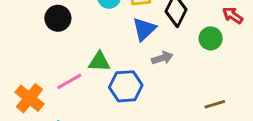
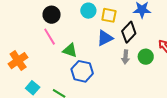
gray arrow: (162, 58) -> (126, 57), moved, turned 96
pink line: (69, 81) -> (50, 37), moved, turned 72

